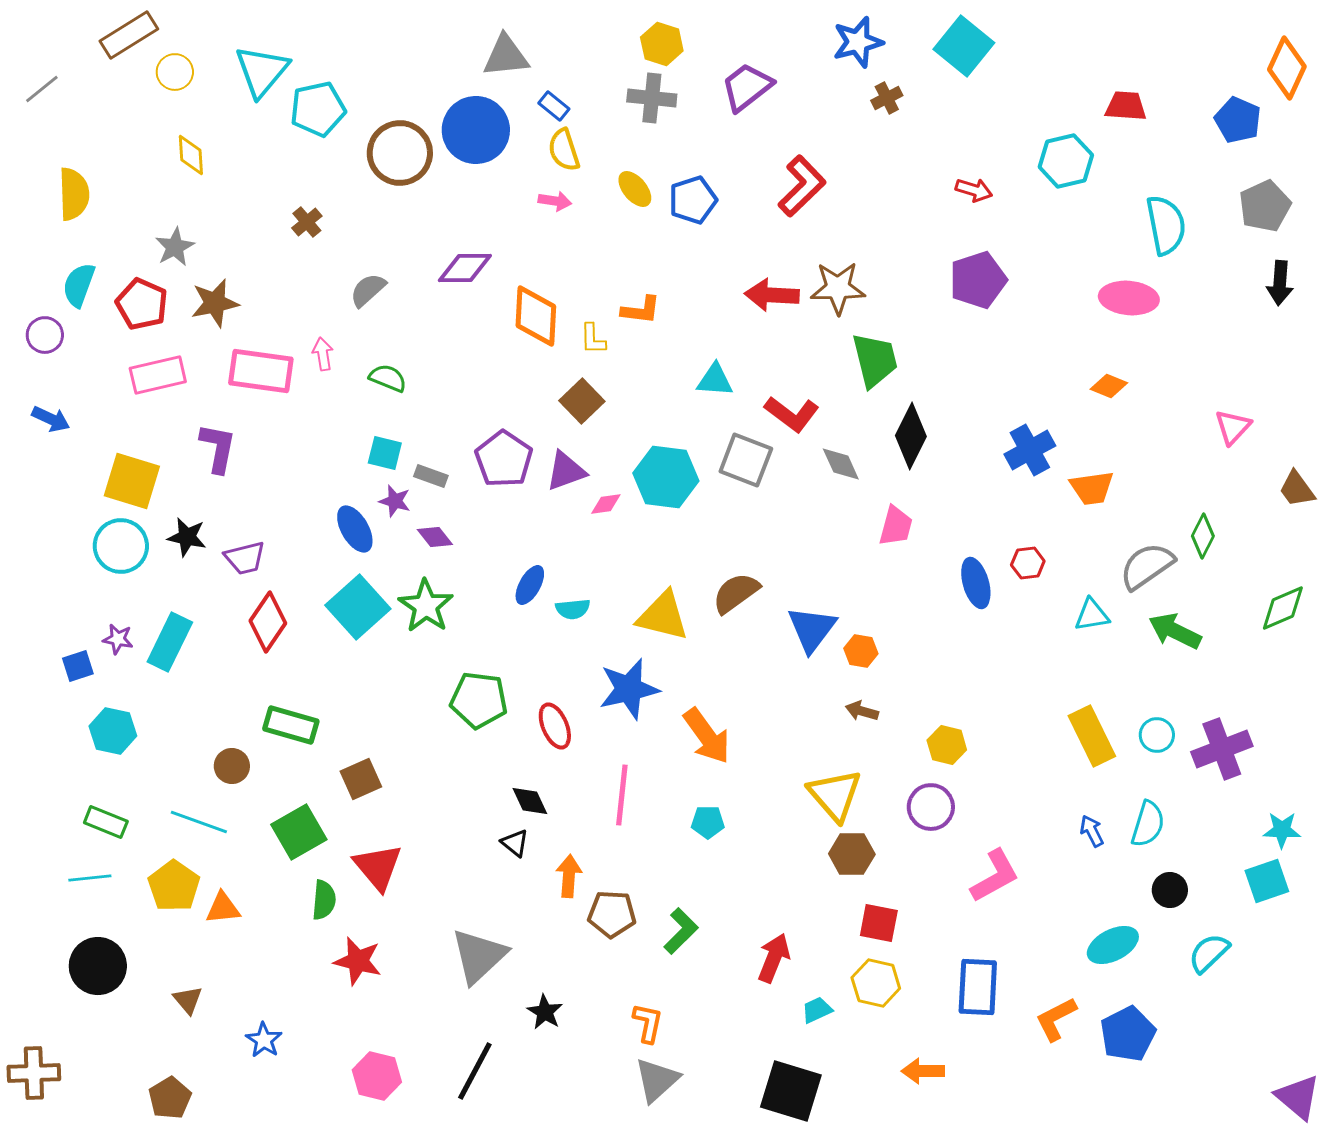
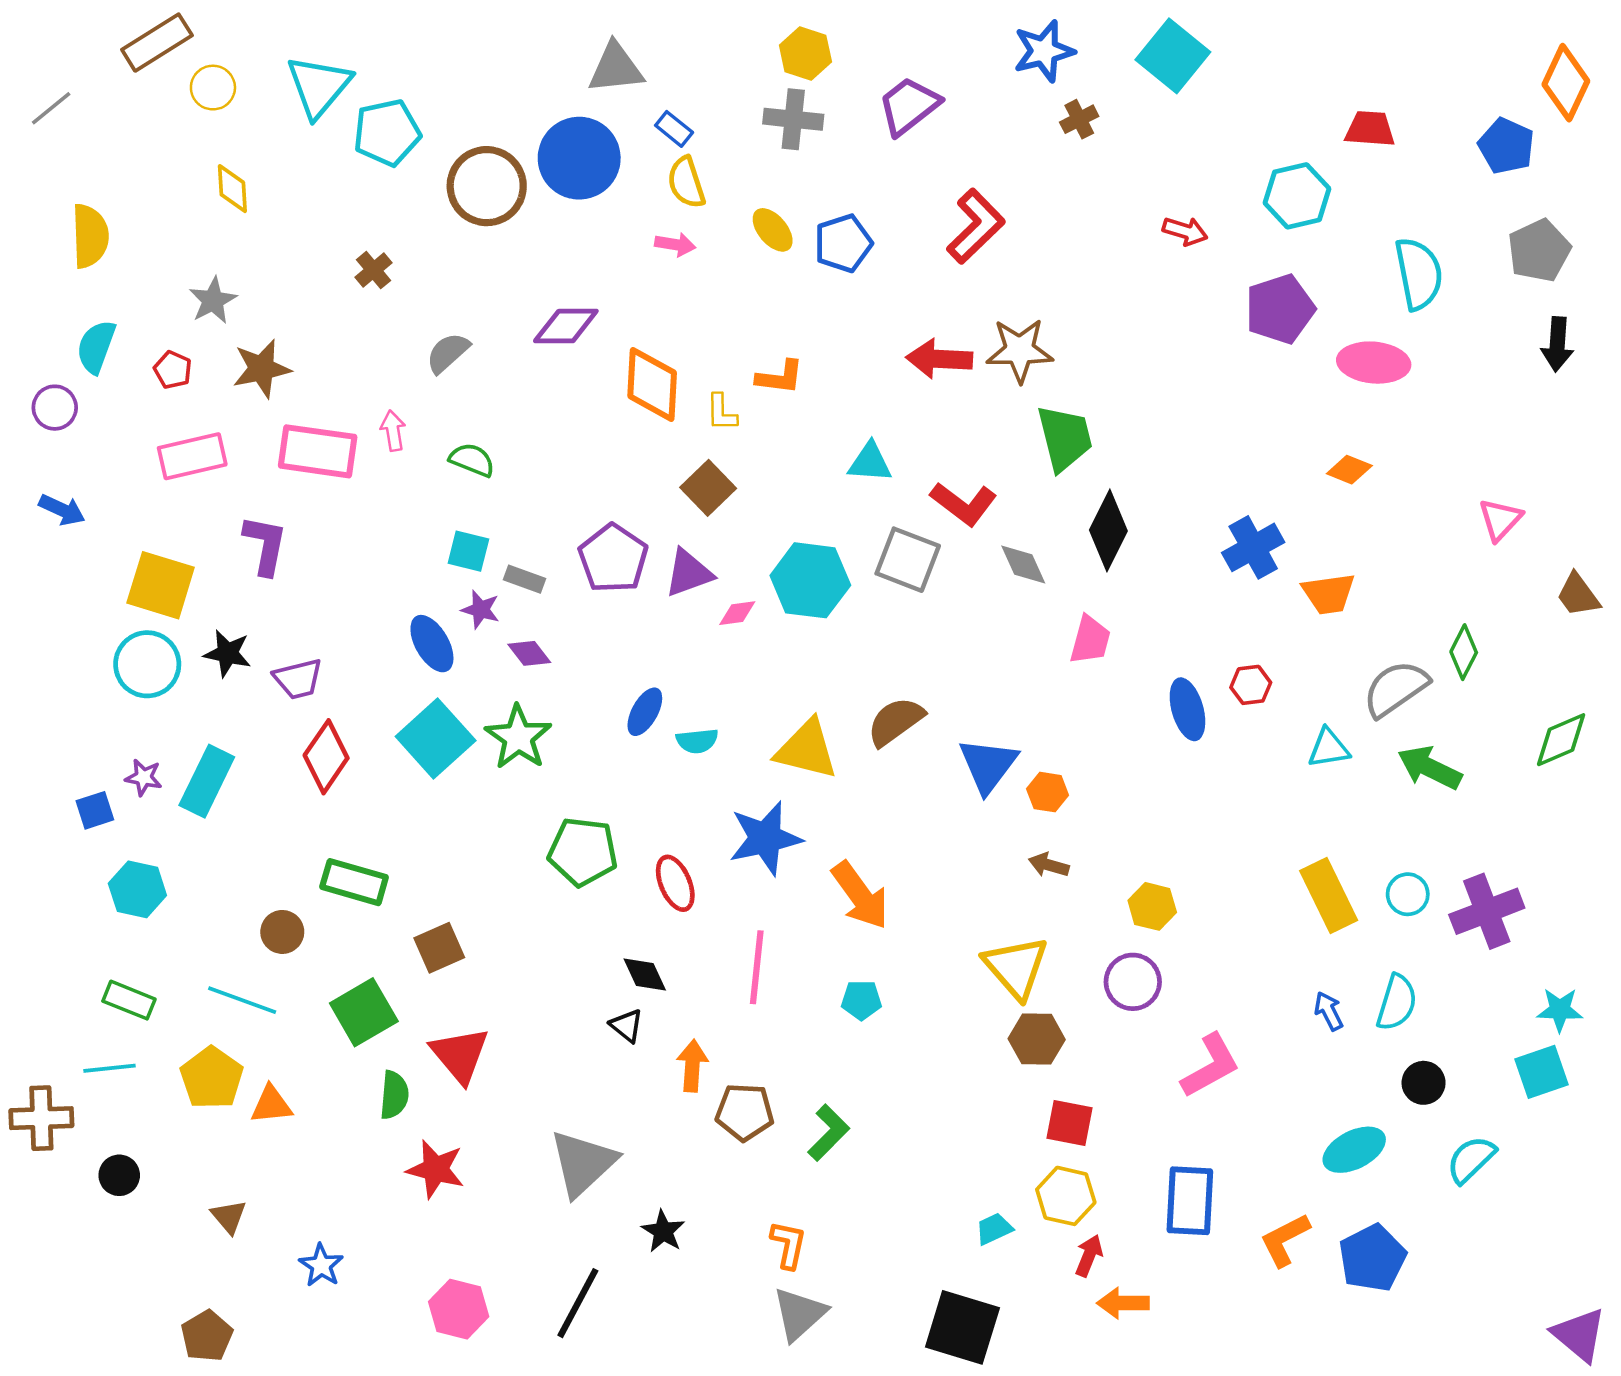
purple pentagon: (978, 280) -> (1280, 309), moved
red pentagon: (142, 304) -> (173, 370), size x0.6
red arrow: (774, 958) -> (1089, 1256), moved, size x0.7
black circle: (98, 966) -> (119, 1175), size x0.6
brown cross: (34, 1073) -> (41, 1118), moved

